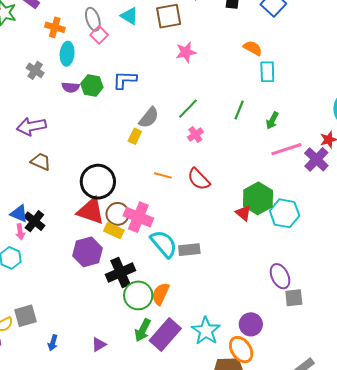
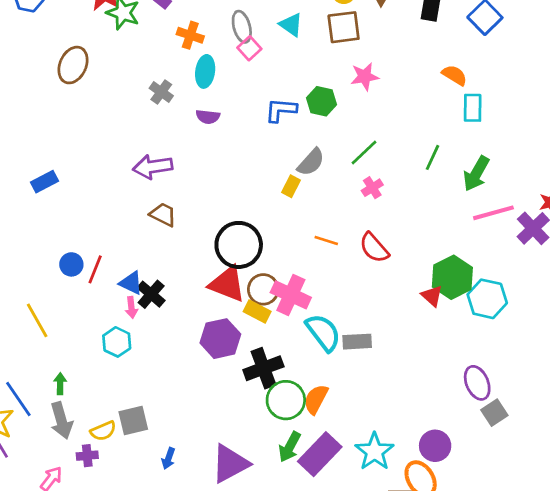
green hexagon: (92, 85) -> (322, 101), moved
green arrow: (272, 121) -> (476, 174), size x1.5
gray square: (294, 298) -> (494, 413), turned -30
purple triangle: (99, 345) -> (230, 464), size x2.0

